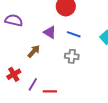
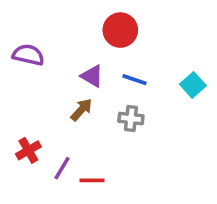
brown arrow: (34, 51) -> (81, 110), moved

